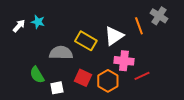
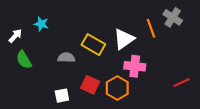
white arrow: (19, 26) -> (15, 36), moved
gray semicircle: (61, 53) -> (66, 58), size x0.7
green semicircle: (37, 75) -> (24, 60), moved
red line: (142, 76) -> (181, 83), moved

